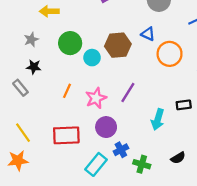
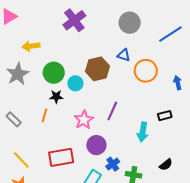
gray star: (31, 39) -> (18, 74), size x1.6
black star: (34, 67) -> (56, 97), moved
orange line: (67, 91) -> (44, 115), moved

